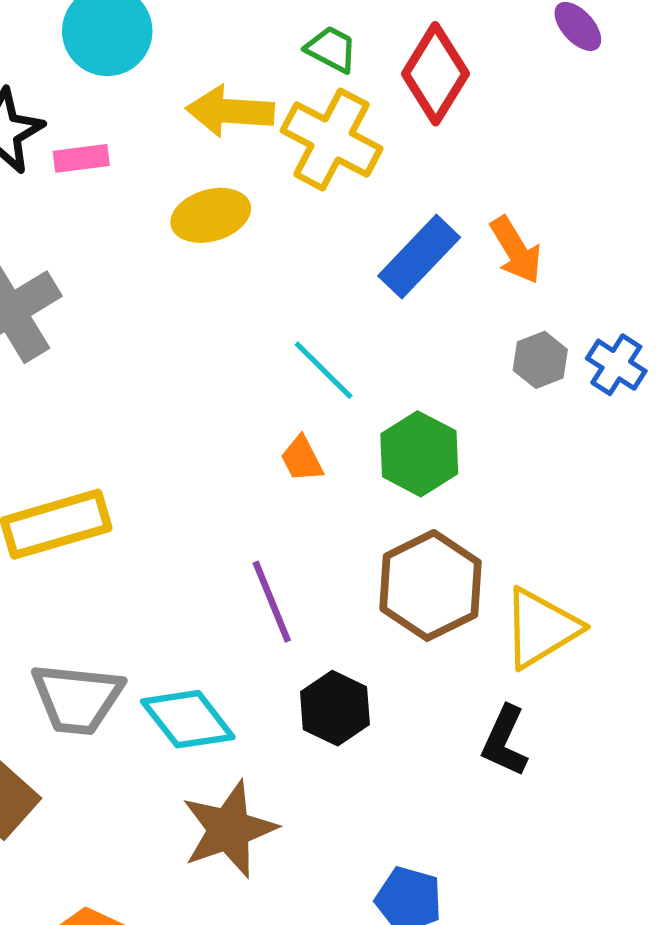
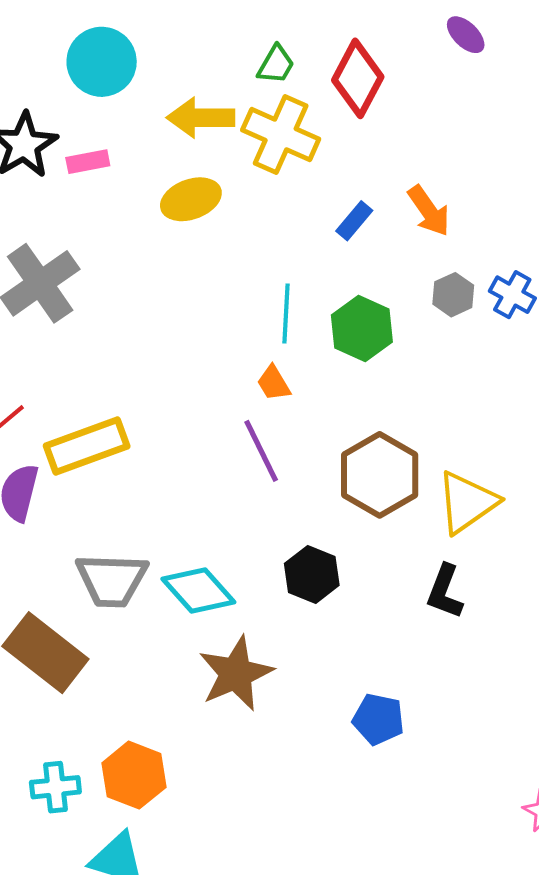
green trapezoid: (331, 49) -> (276, 65), turned 96
blue rectangle: (419, 257) -> (354, 221), size x0.6
cyan line: (324, 370) -> (286, 313), turned 52
green hexagon: (419, 454) -> (362, 329), moved
purple line: (272, 602) -> (261, 451), moved

